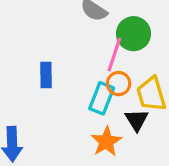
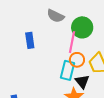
blue rectangle: (46, 75) -> (30, 40), moved
black triangle: (137, 120) -> (82, 82), moved

